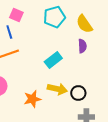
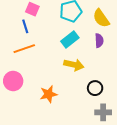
cyan rectangle: (53, 60) -> (70, 40), moved
yellow arrow: (57, 89) -> (74, 65), moved

